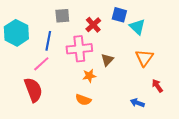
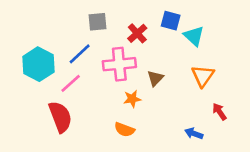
cyan hexagon: (16, 33) -> (38, 64), moved
blue line: (48, 41) -> (80, 54), turned 36

